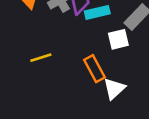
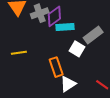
white square: (118, 39) -> (77, 49), turned 35

